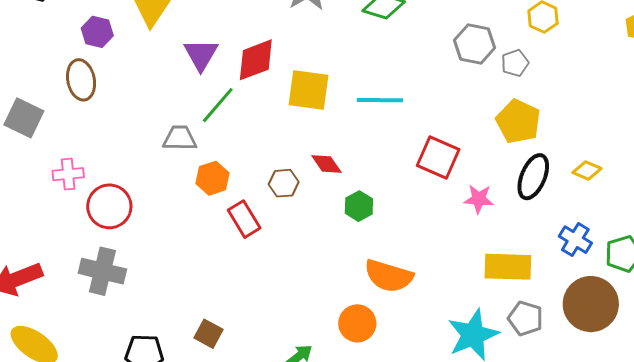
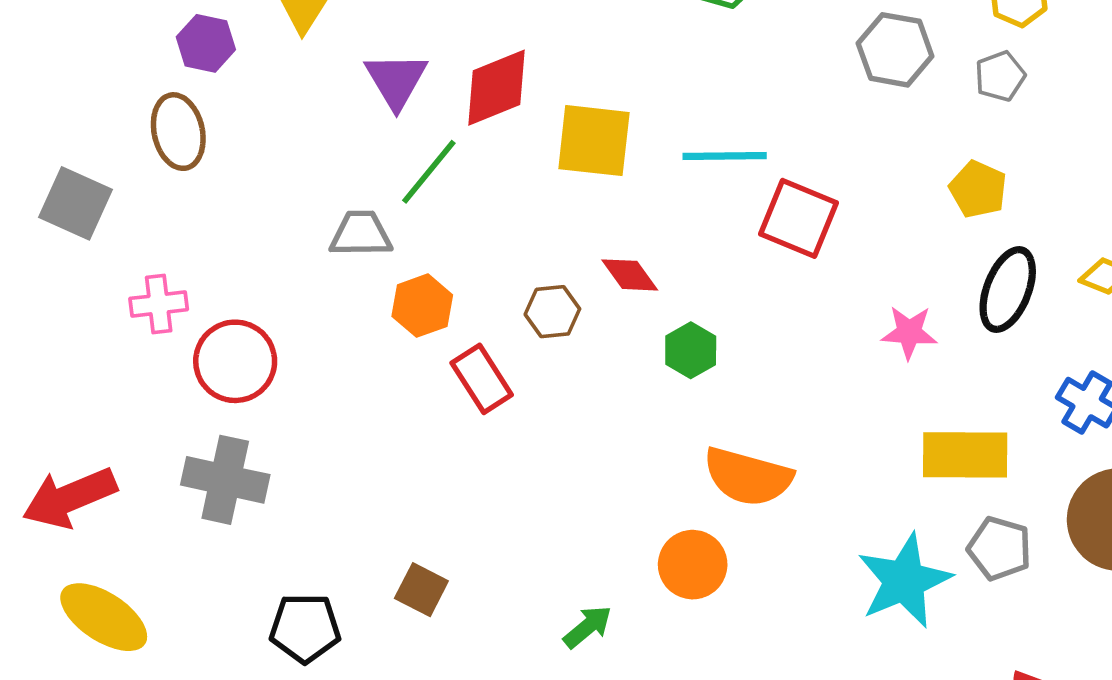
gray pentagon: (515, 63) -> (1000, 76), moved
yellow pentagon: (518, 121) -> (978, 189), size x0.7
red square: (438, 158) -> (798, 218), moved

